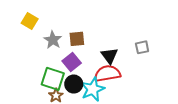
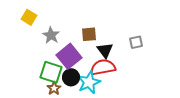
brown square: (77, 39) -> (89, 34), moved
purple square: (72, 62) -> (69, 56), size x1.4

